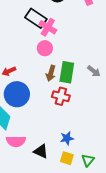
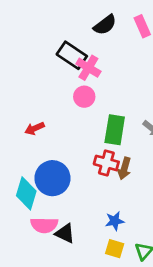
brown arrow: (51, 73) -> (124, 168), moved
blue circle: (17, 94) -> (52, 178), moved
black triangle: (41, 151) -> (65, 233), moved

